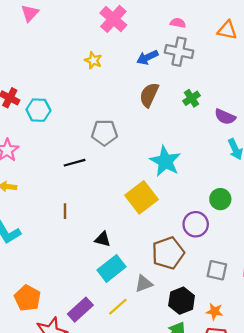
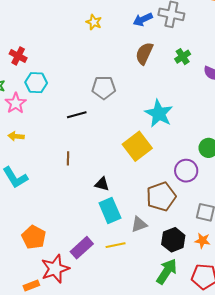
cyan hexagon: (38, 110) -> (36, 83), moved
cyan rectangle: (112, 268) -> (110, 210), turned -75
yellow line: (118, 307) -> (116, 245), turned 30
orange star: (215, 311) -> (202, 241), moved

